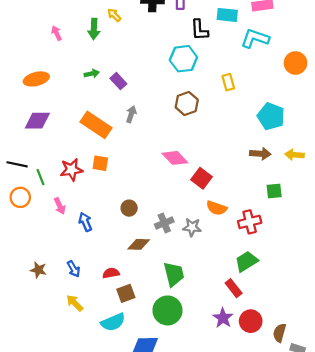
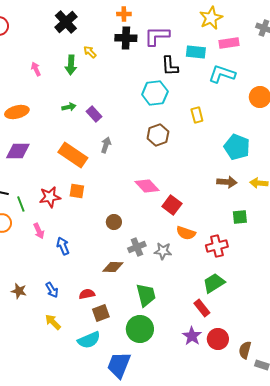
brown circle: (129, 208) -> (114, 222), moved

